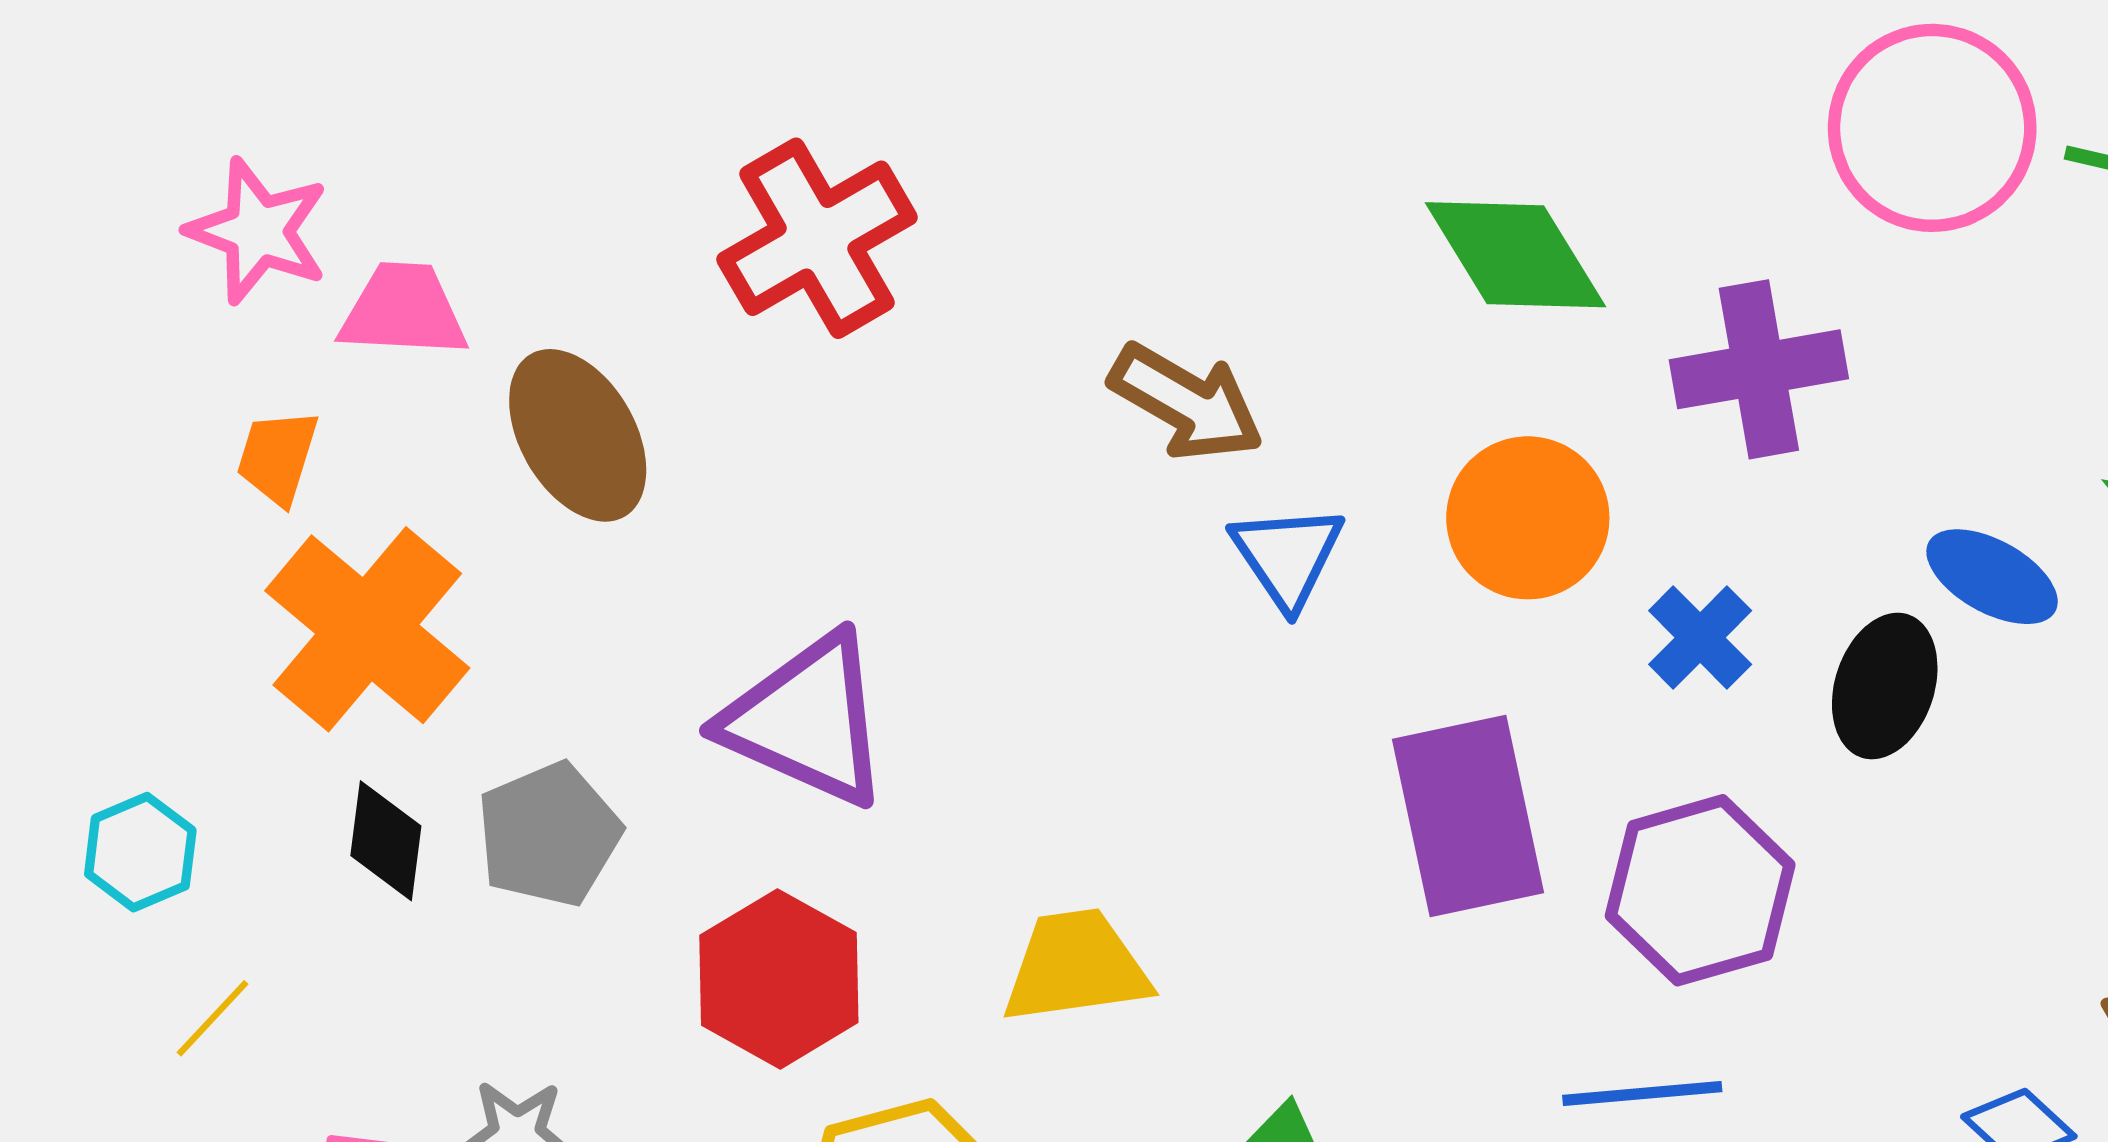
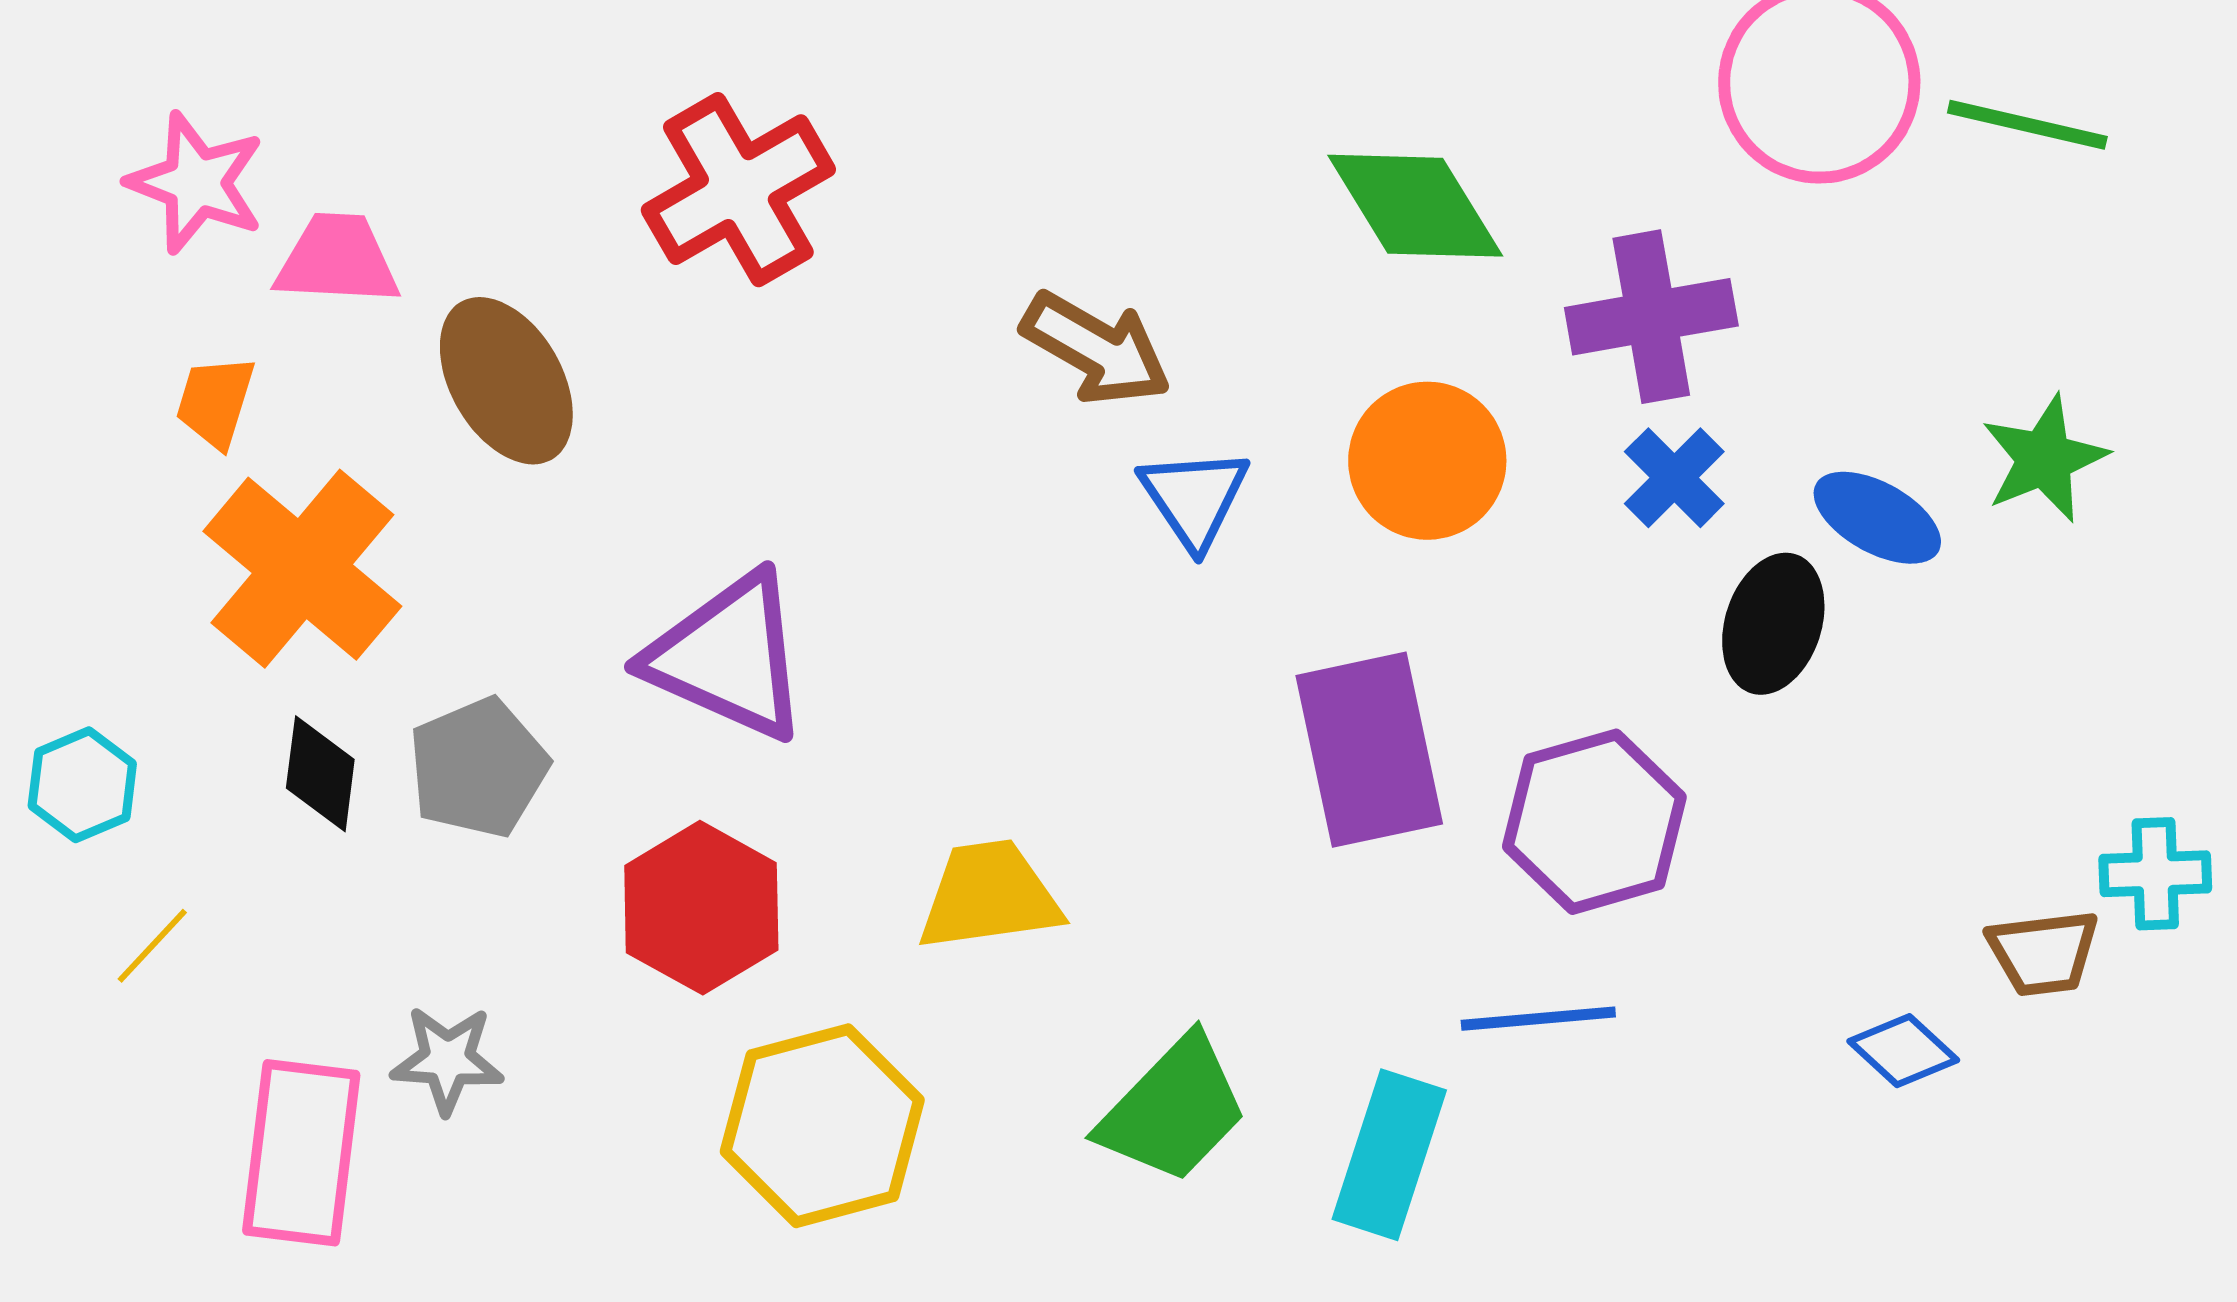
blue cross: (1700, 638) -> (1674, 478), moved

